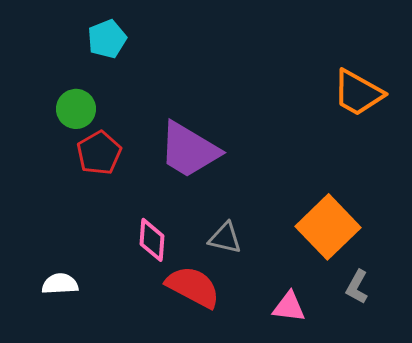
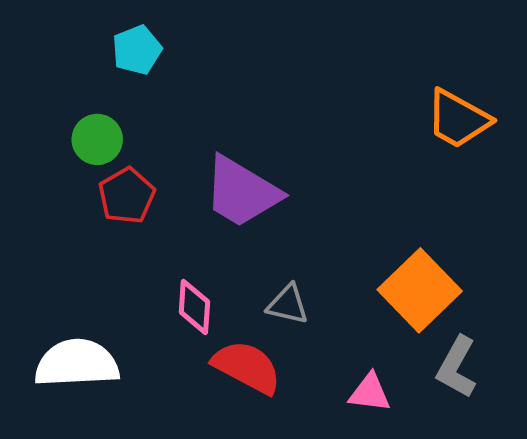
white semicircle: (60, 284) -> (77, 363), size x1.8
gray L-shape: (357, 287) -> (457, 367), size x1.4

